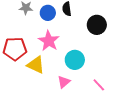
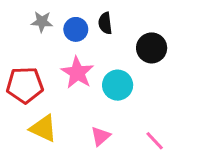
cyan circle: (75, 60) -> (118, 85), moved
yellow triangle: (36, 65) -> (43, 128), moved

